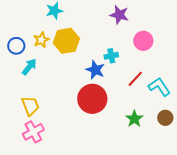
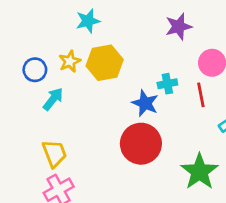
purple star: (119, 15) -> (179, 27), turned -30
red line: (135, 79) -> (201, 95), moved, turned -54
green star: (134, 119) -> (199, 172), size x1.5

